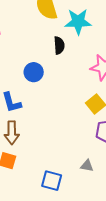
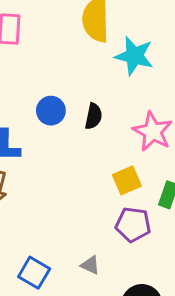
black semicircle: (59, 45) -> (93, 116), moved

